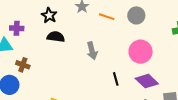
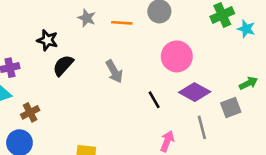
black semicircle: (56, 37) -> (63, 65), turned -42
brown cross: (23, 65) -> (30, 112), turned -32

